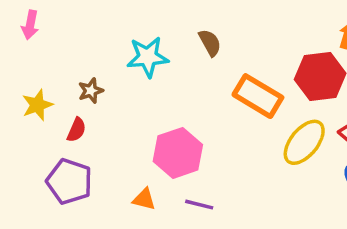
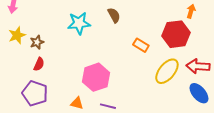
brown star: (91, 91) -> (37, 42), moved
orange rectangle: (258, 96) -> (141, 45), size x0.6
yellow star: (37, 105) -> (17, 35), moved

